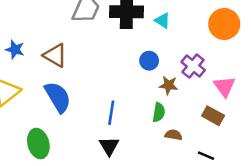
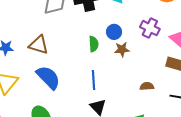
brown star: (168, 85) -> (122, 50), moved
green semicircle: (159, 112) -> (94, 44), moved

